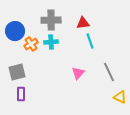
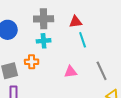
orange cross: (31, 44) -> (32, 62), moved, turned 32
pink triangle: (78, 73) -> (71, 72), turned 40

